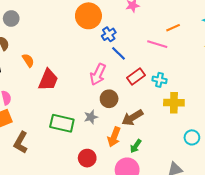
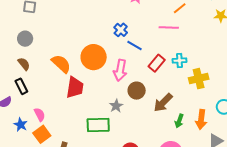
orange circle: (88, 16) -> (94, 57), moved
orange semicircle: (28, 60) -> (61, 64), moved, size x1.5
gray star: (91, 117) -> (116, 106), moved
orange arrow: (114, 137) -> (201, 119), moved
green arrow: (136, 146) -> (179, 121), moved

